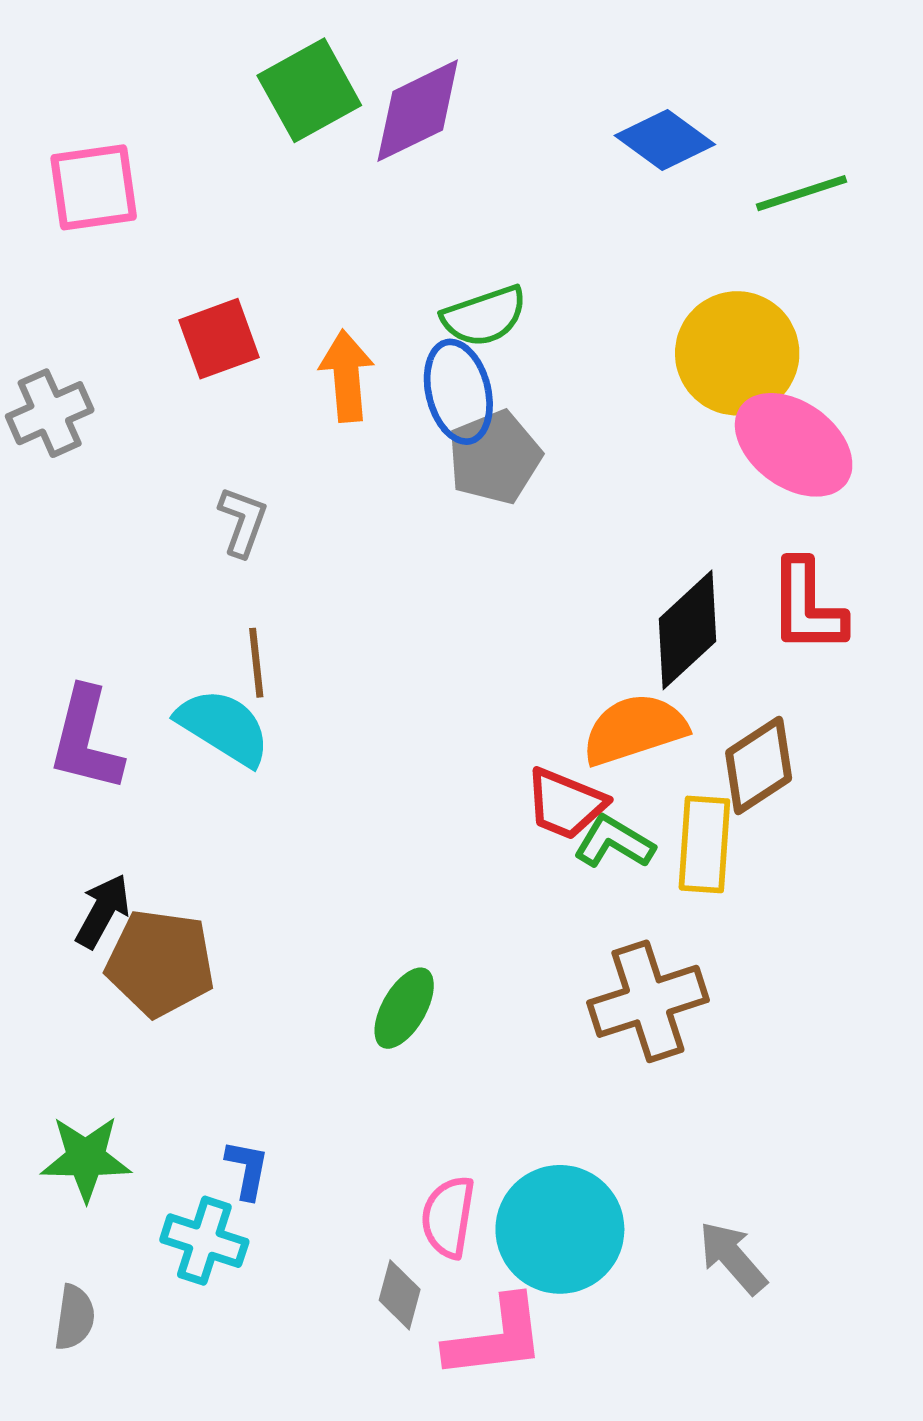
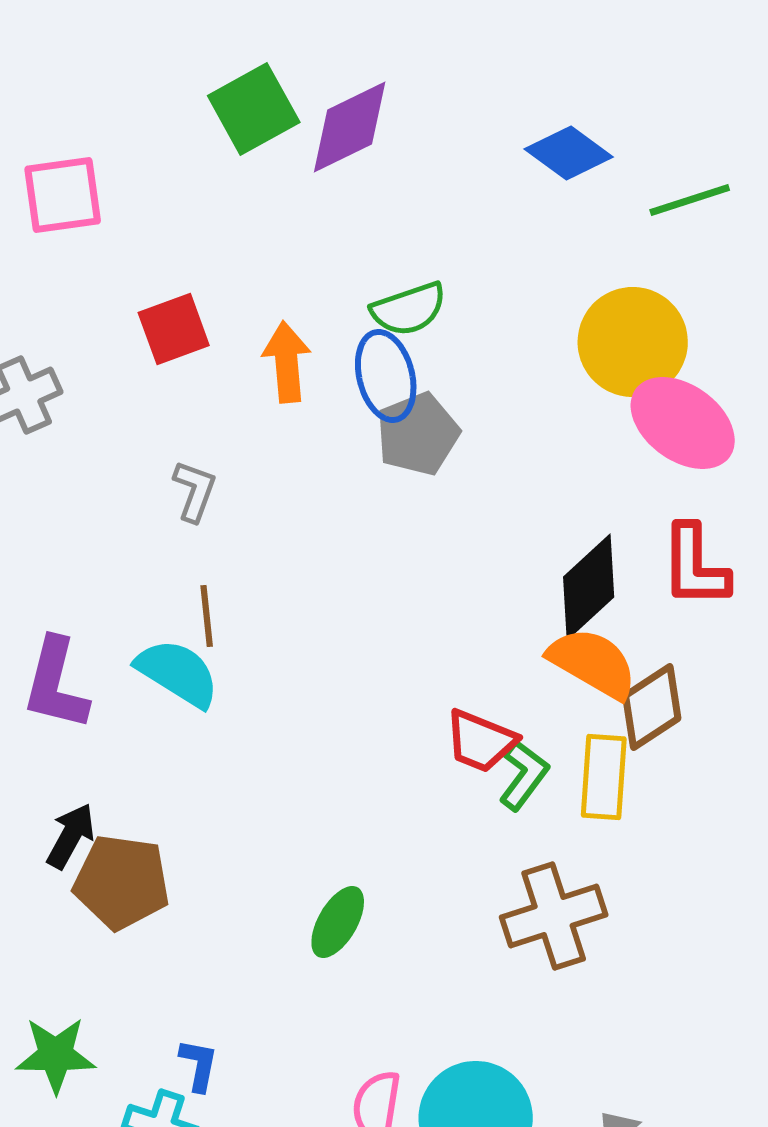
orange semicircle: (634, 729) -> (593, 663), moved, turned 48
green L-shape: (614, 842) -> (524, 775), turned 96

